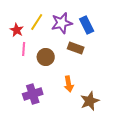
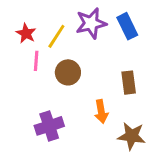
yellow line: (37, 22) -> (56, 36), moved
brown rectangle: (76, 48) -> (129, 83), moved, turned 63
brown star: (90, 101) -> (132, 136), turned 30

